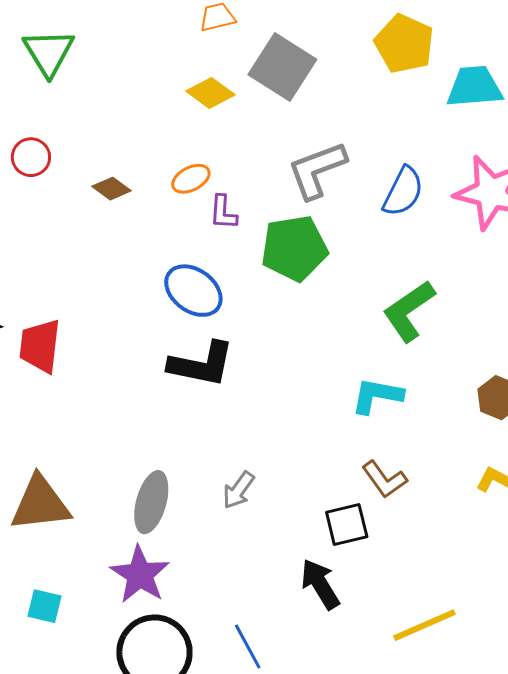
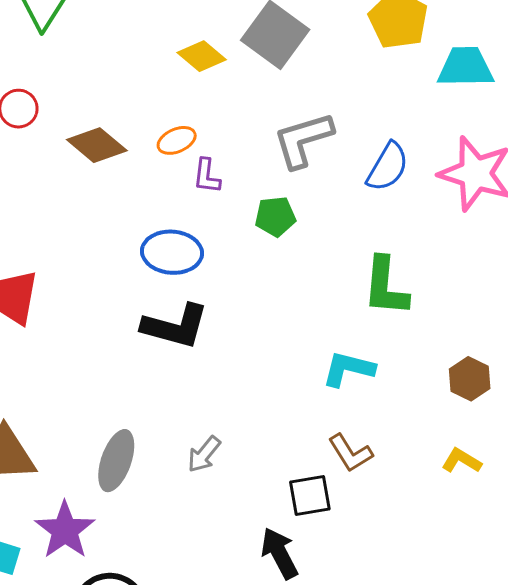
brown diamond: (111, 189) -> (97, 145), size x1.5
green pentagon: (294, 248) -> (275, 216), size x0.6
blue ellipse: (193, 291) -> (172, 252), turned -36
green L-shape: (409, 311) -> (386, 286), turned -54
purple star: (140, 575) -> (65, 530), moved

